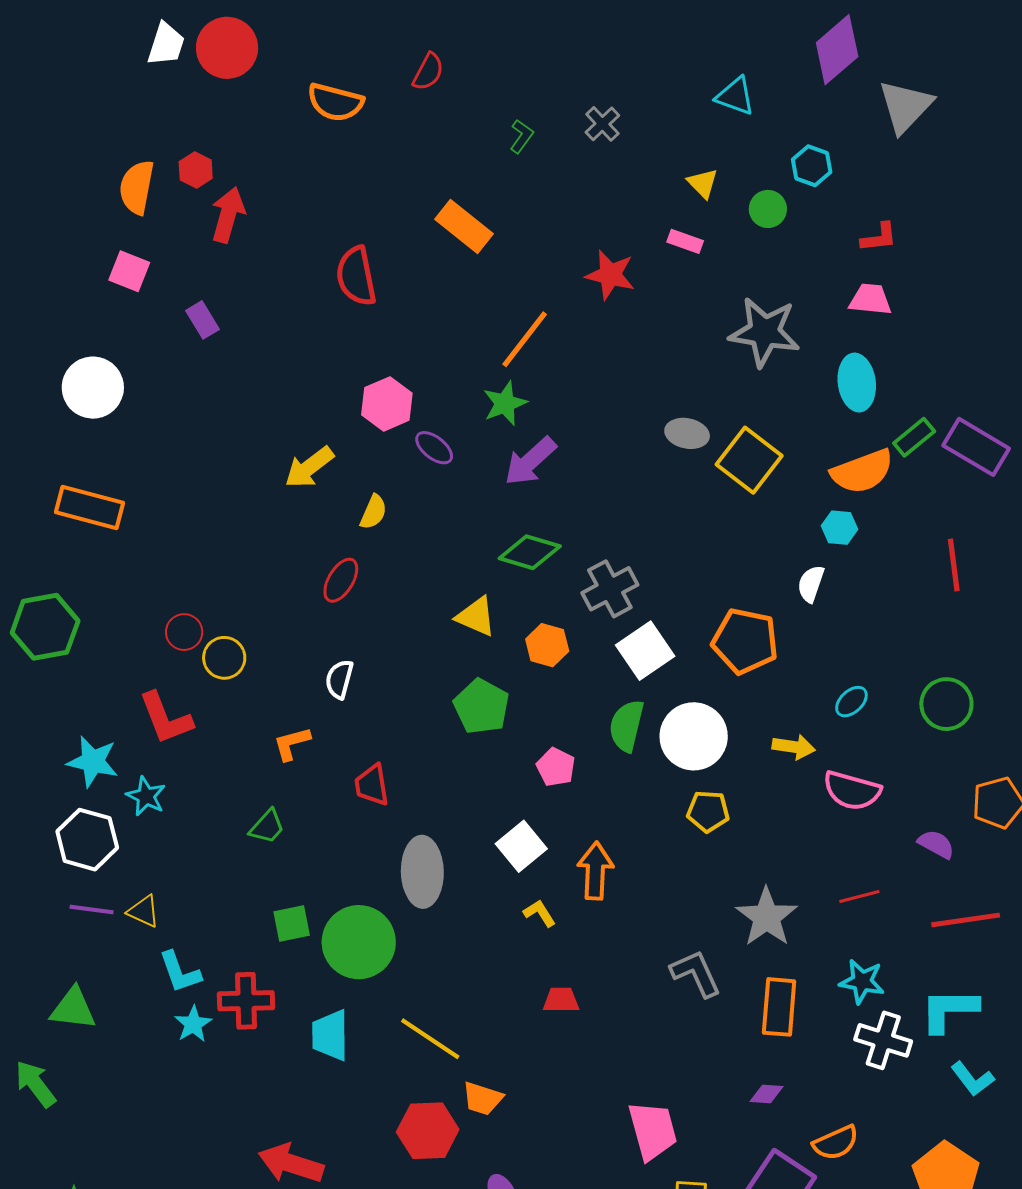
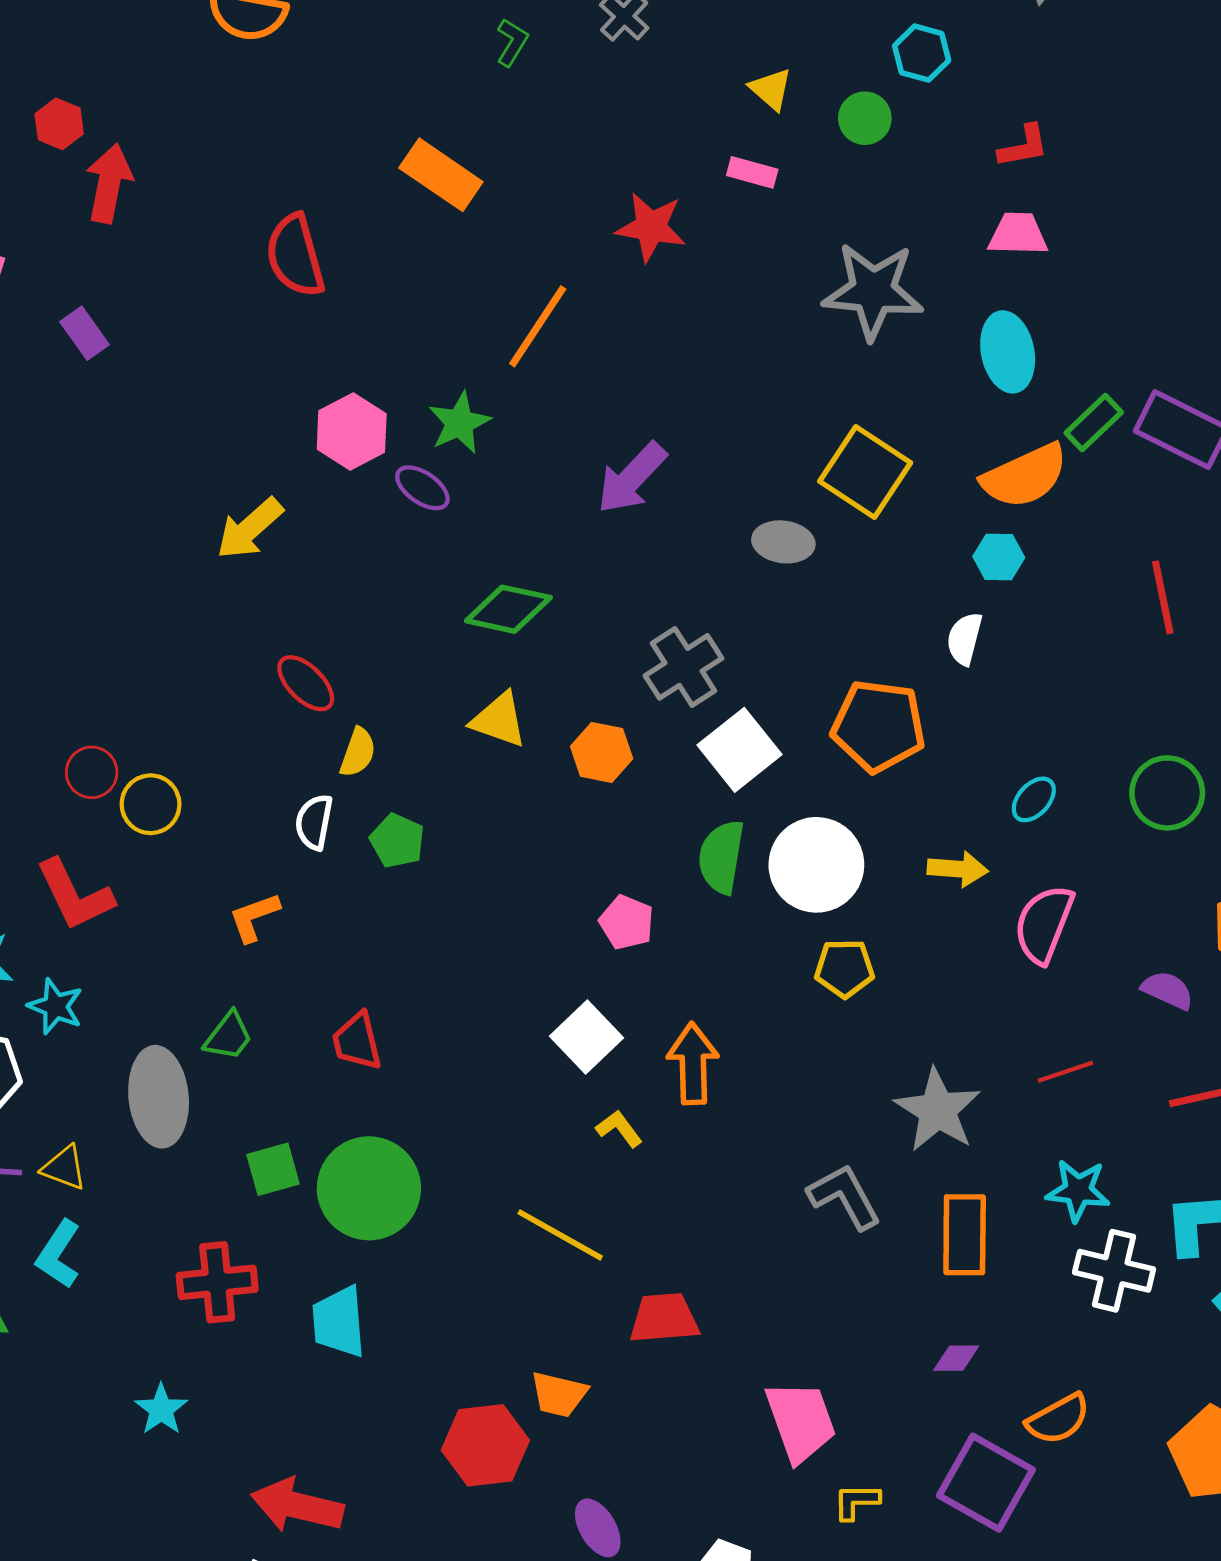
green star: (505, 403) -> (460, 423), moved
gray ellipse: (687, 433) -> (783, 542), moved
purple arrow: (530, 461) -> (632, 478), moved
yellow semicircle: (373, 512) -> (358, 752), moved
green diamond: (530, 552) -> (508, 609), moved
red ellipse: (341, 580) -> (306, 683), turned -72
green pentagon: (481, 706) -> (397, 841), moved, size x0.7
red trapezoid: (372, 785) -> (357, 1041), moved
pink semicircle: (852, 791) -> (1044, 924), turned 100
gray ellipse: (422, 872) -> (159, 1097), moved
cyan L-shape: (180, 972) -> (58, 1254), moved, turned 57
red trapezoid: (561, 1000) -> (664, 1318), moved, size x1.4
cyan star: (193, 1024) -> (161, 1409), moved
yellow line: (430, 1039) -> (560, 1235), moved

